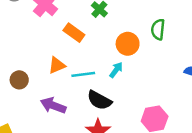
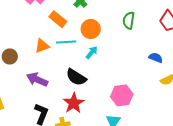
orange circle: (128, 44) -> (91, 29), moved
cyan line: (83, 74) -> (66, 42), moved

